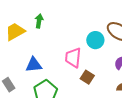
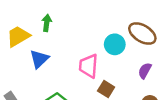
blue triangle: (34, 65) -> (39, 59), moved, turned -36

